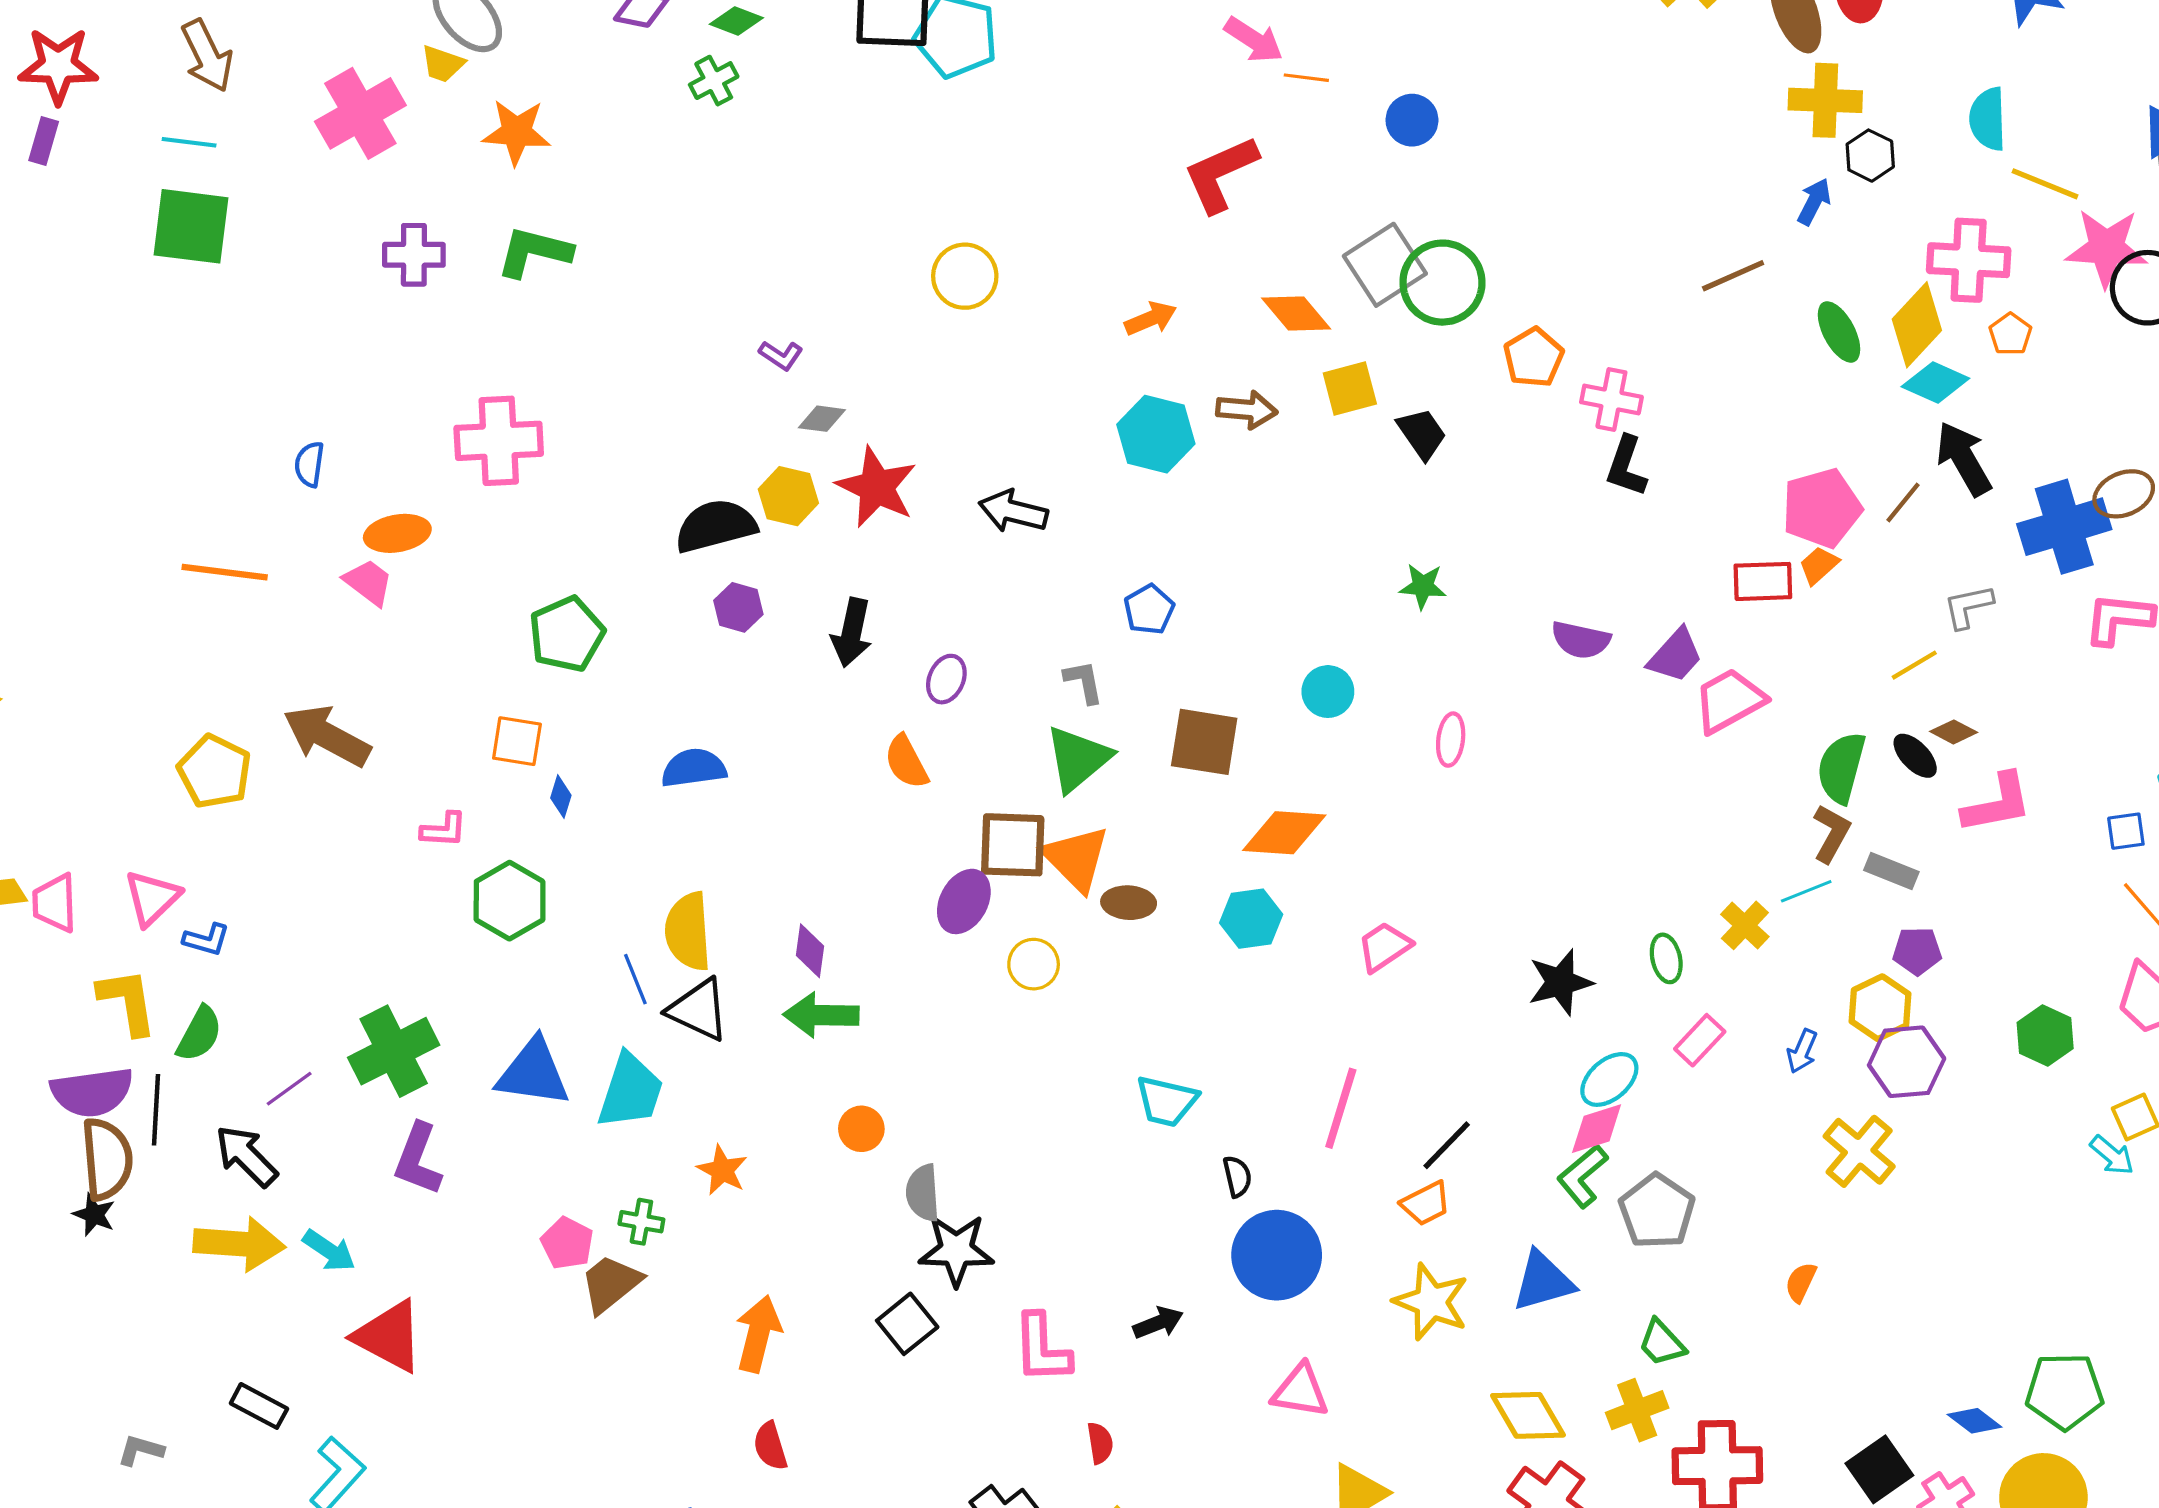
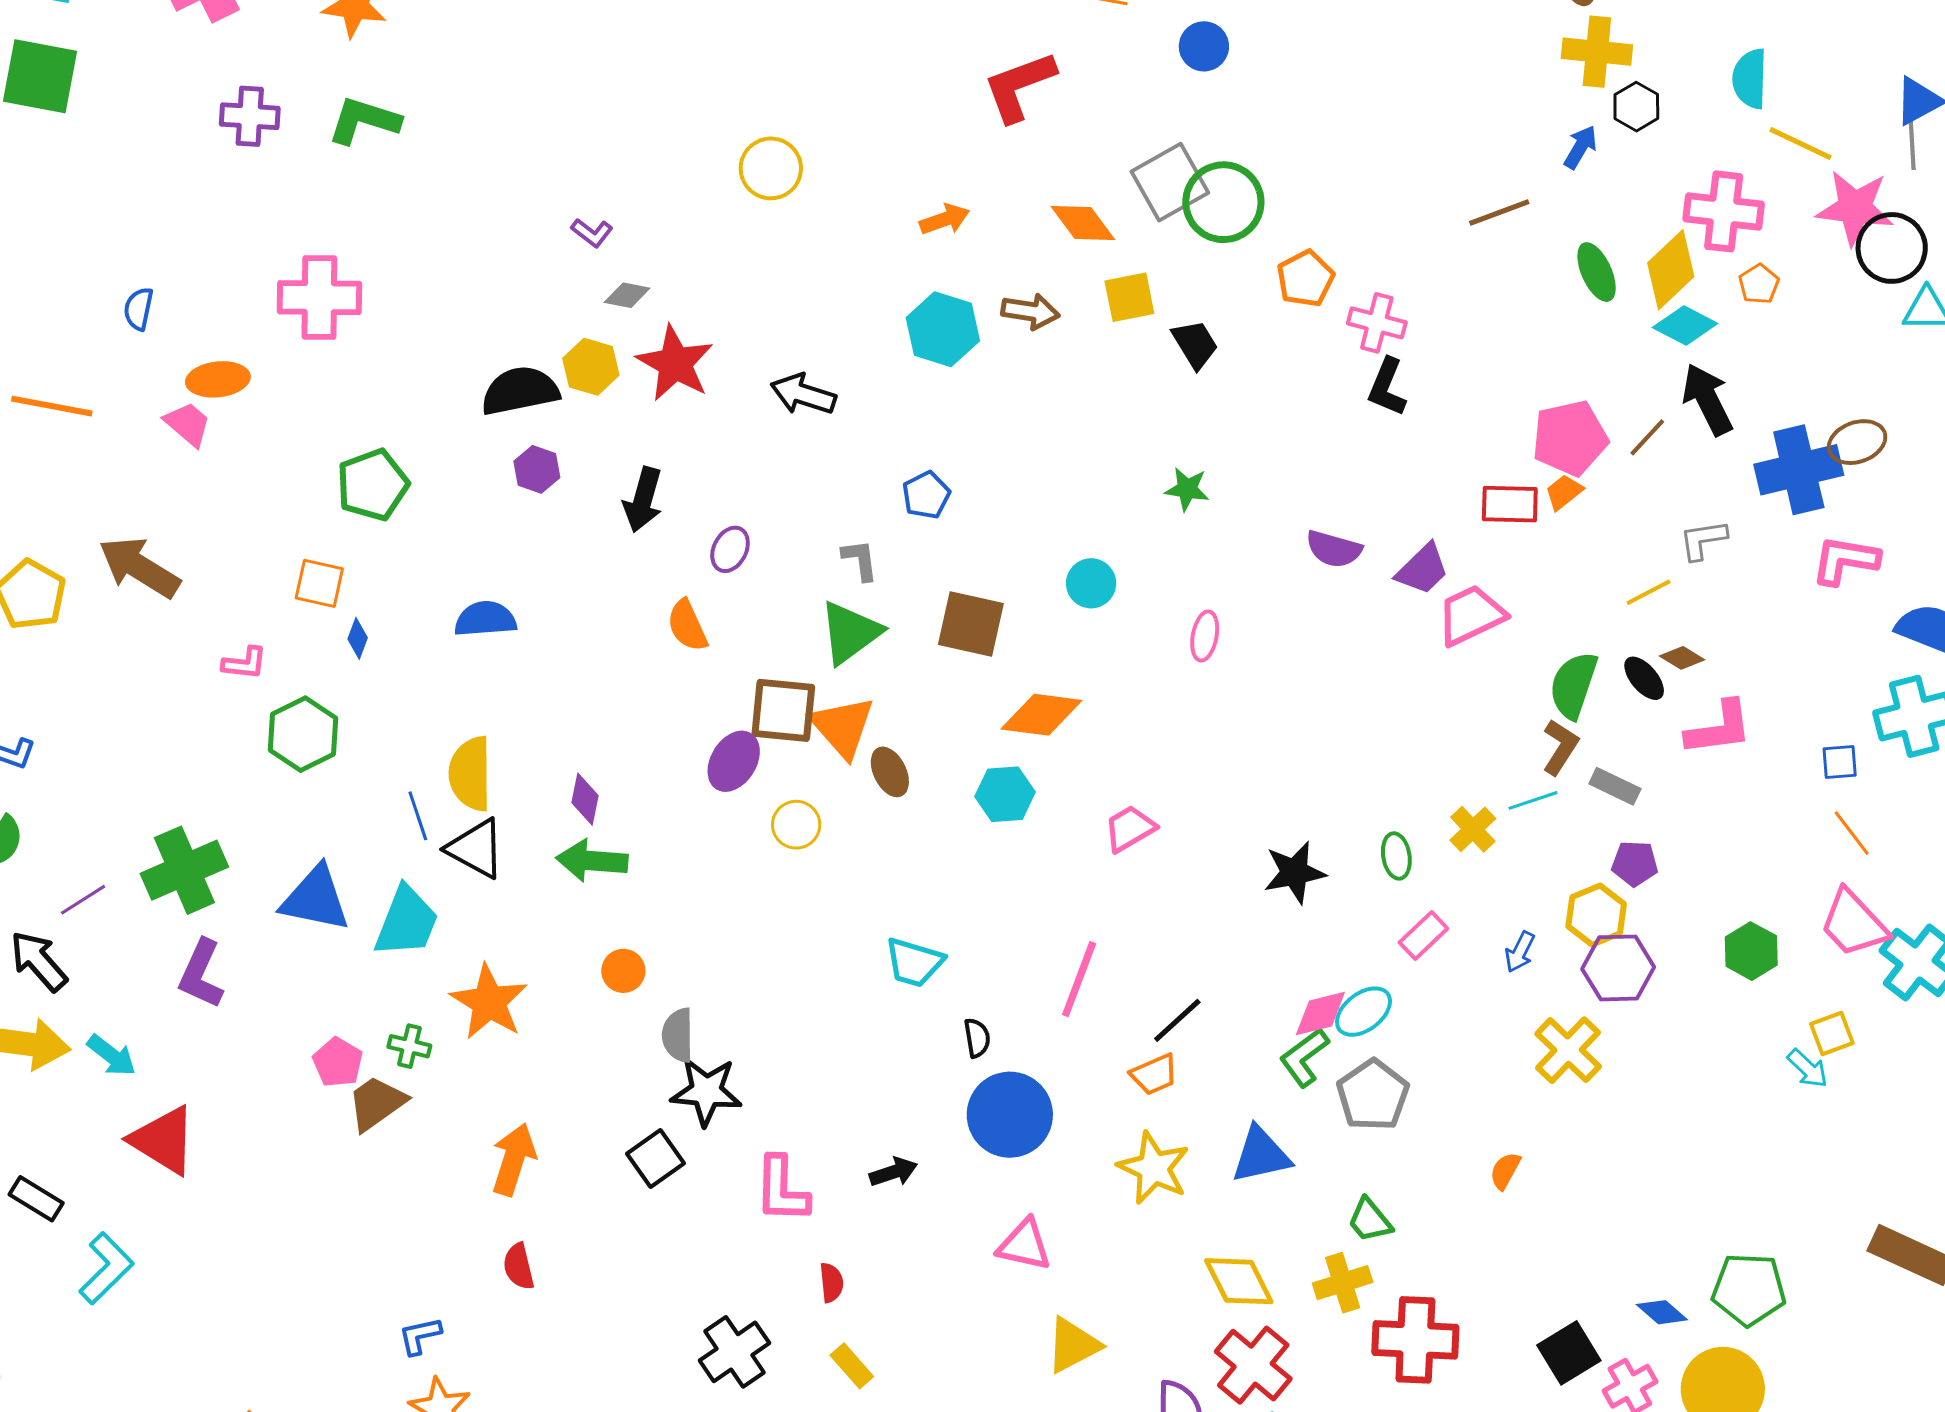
brown ellipse: (1129, 903) -> (890, 772), turned 57
cyan ellipse: (1609, 1079) -> (1364, 1012), moved
orange star: (722, 1170) -> (489, 1002), size x1.6

